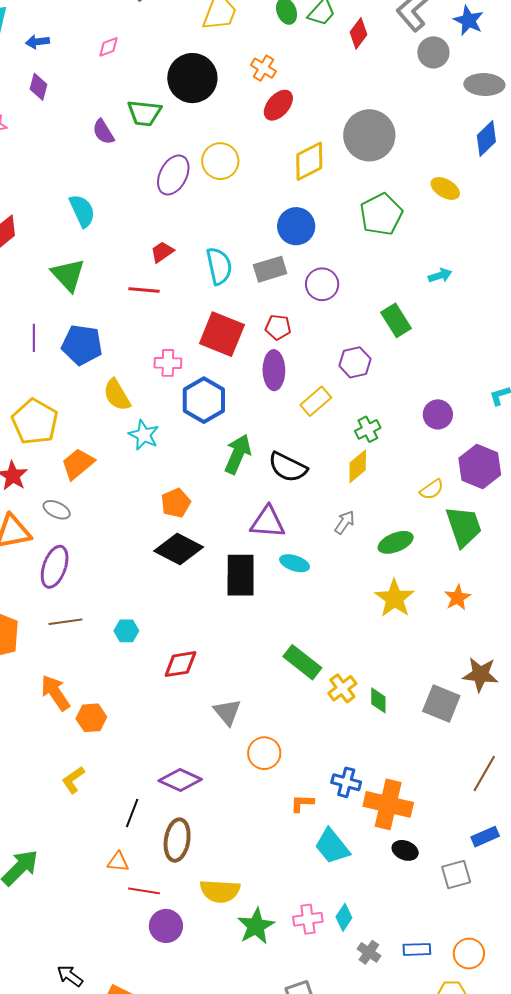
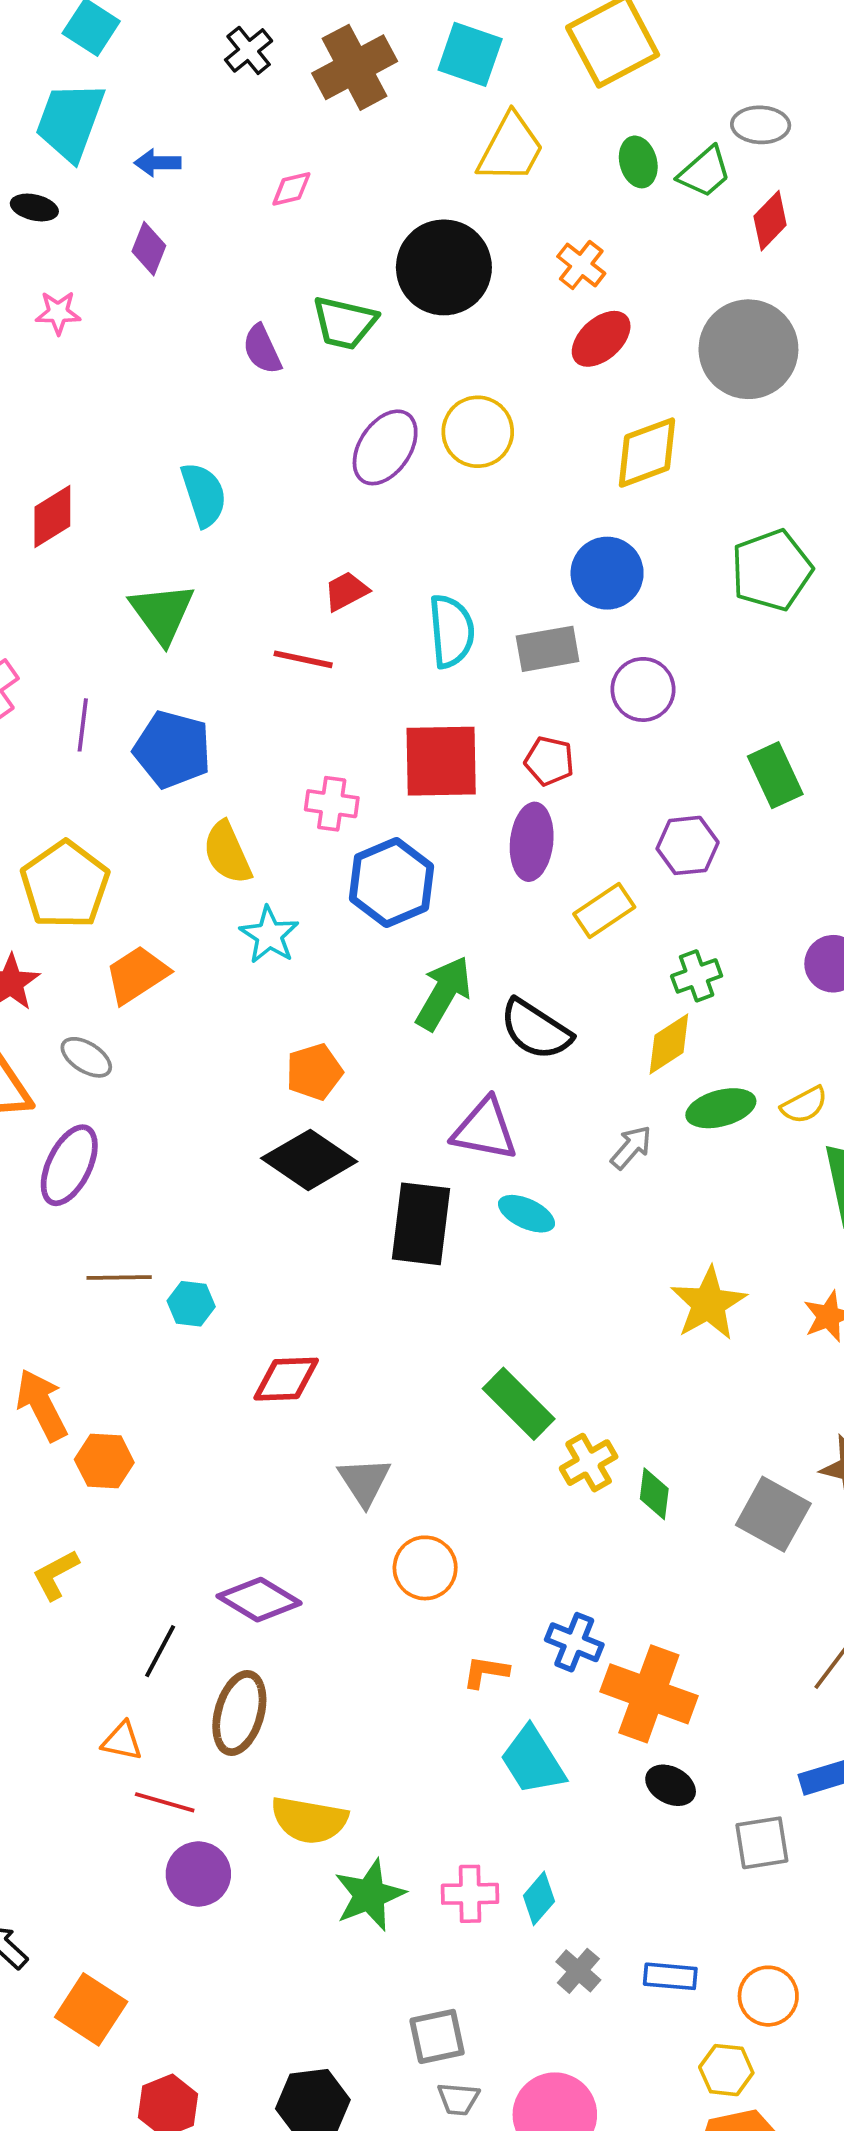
gray circle: (369, 135) -> (748, 349), moved
red square: (222, 334) -> (441, 761), turned -30
green ellipse: (396, 542) -> (721, 1108), moved
brown line: (65, 622) -> (119, 1278), moved

